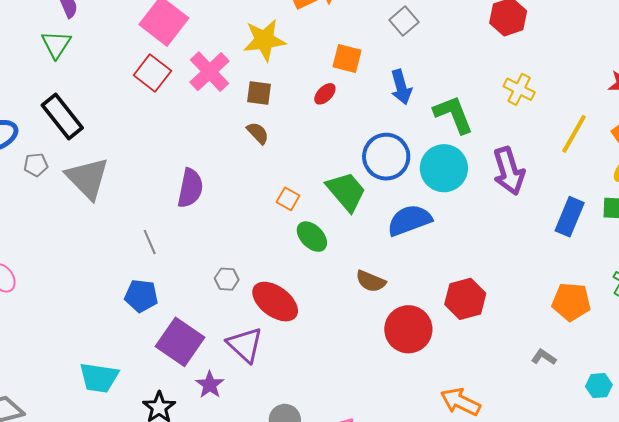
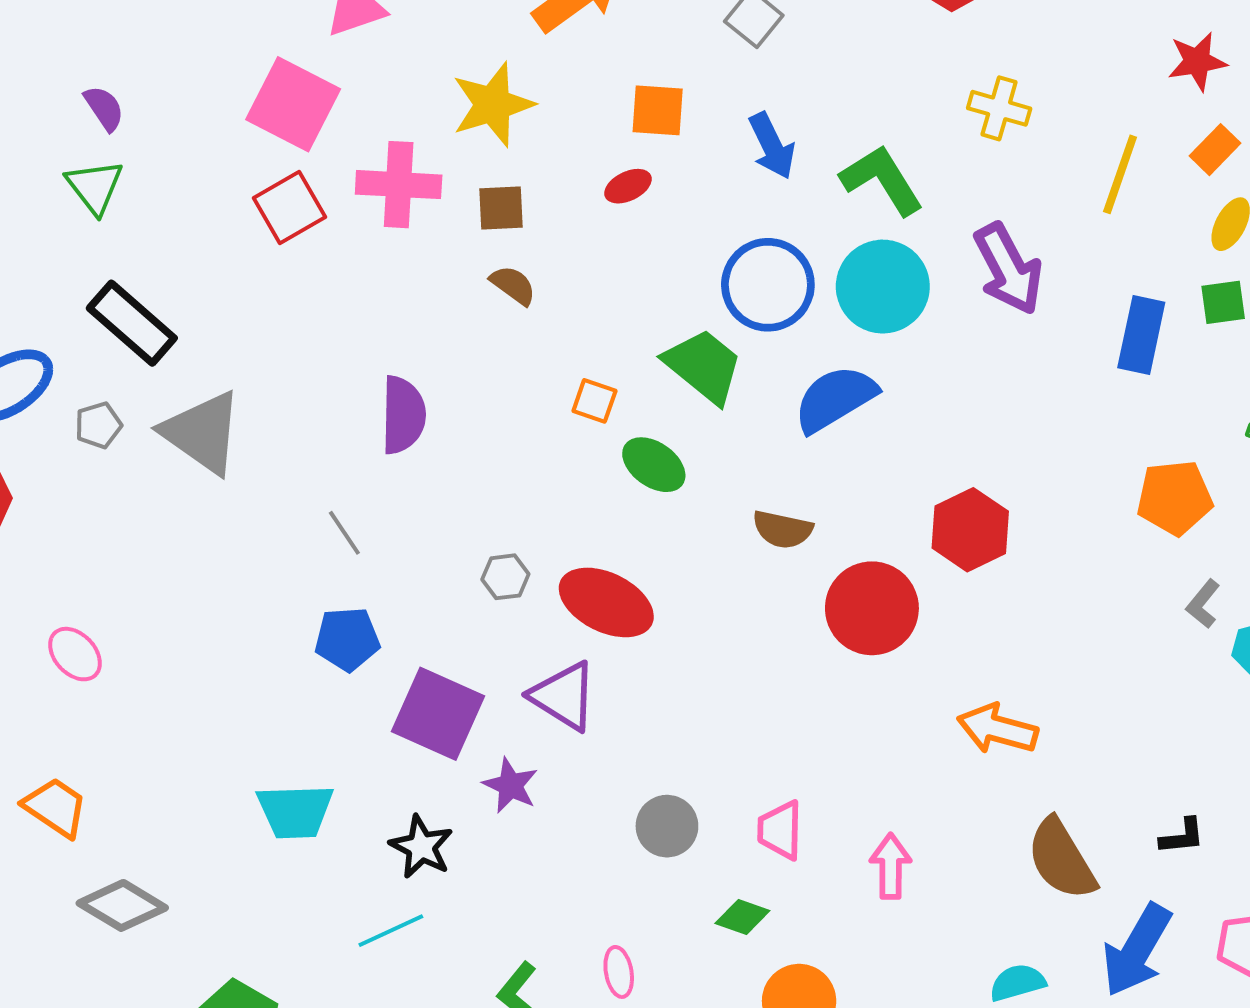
pink cross: (210, 72) -> (399, 185), turned -33
red square: (152, 73) -> (290, 208), turned 33
red ellipse: (325, 94) -> (628, 186), turned 30
gray L-shape: (544, 357) -> (1203, 604), moved, turned -75

